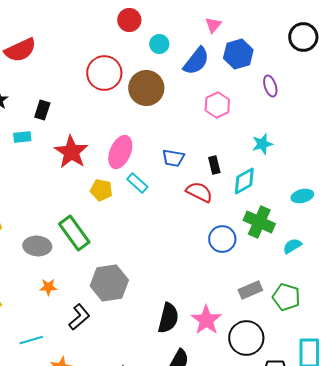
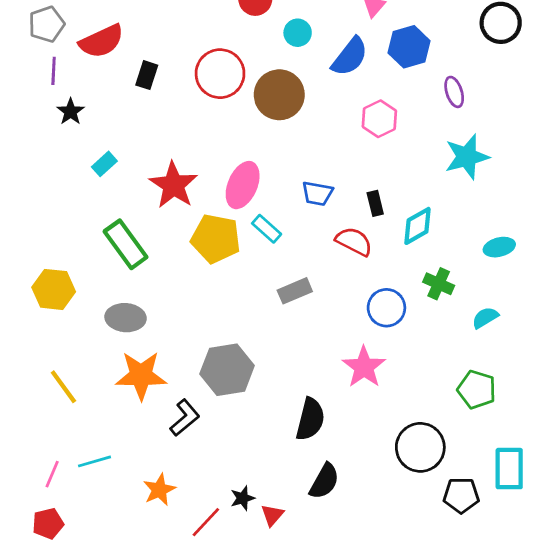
black rectangle: (42, 110) -> (147, 75), moved
cyan rectangle: (22, 137) -> (104, 164), turned -36
cyan star: (262, 144) -> (467, 157), moved, size x1.5
yellow pentagon: (101, 190) -> (216, 239), size x1.6
green cross: (259, 222) -> (439, 284), size x0.7
green rectangle: (74, 233) -> (126, 244), moved
orange star: (48, 287) -> (141, 375), size x2.0
gray rectangle: (250, 290) -> (295, 291), moved
pink star: (206, 320) -> (364, 367), moved
cyan line: (31, 340) -> (94, 461), moved

